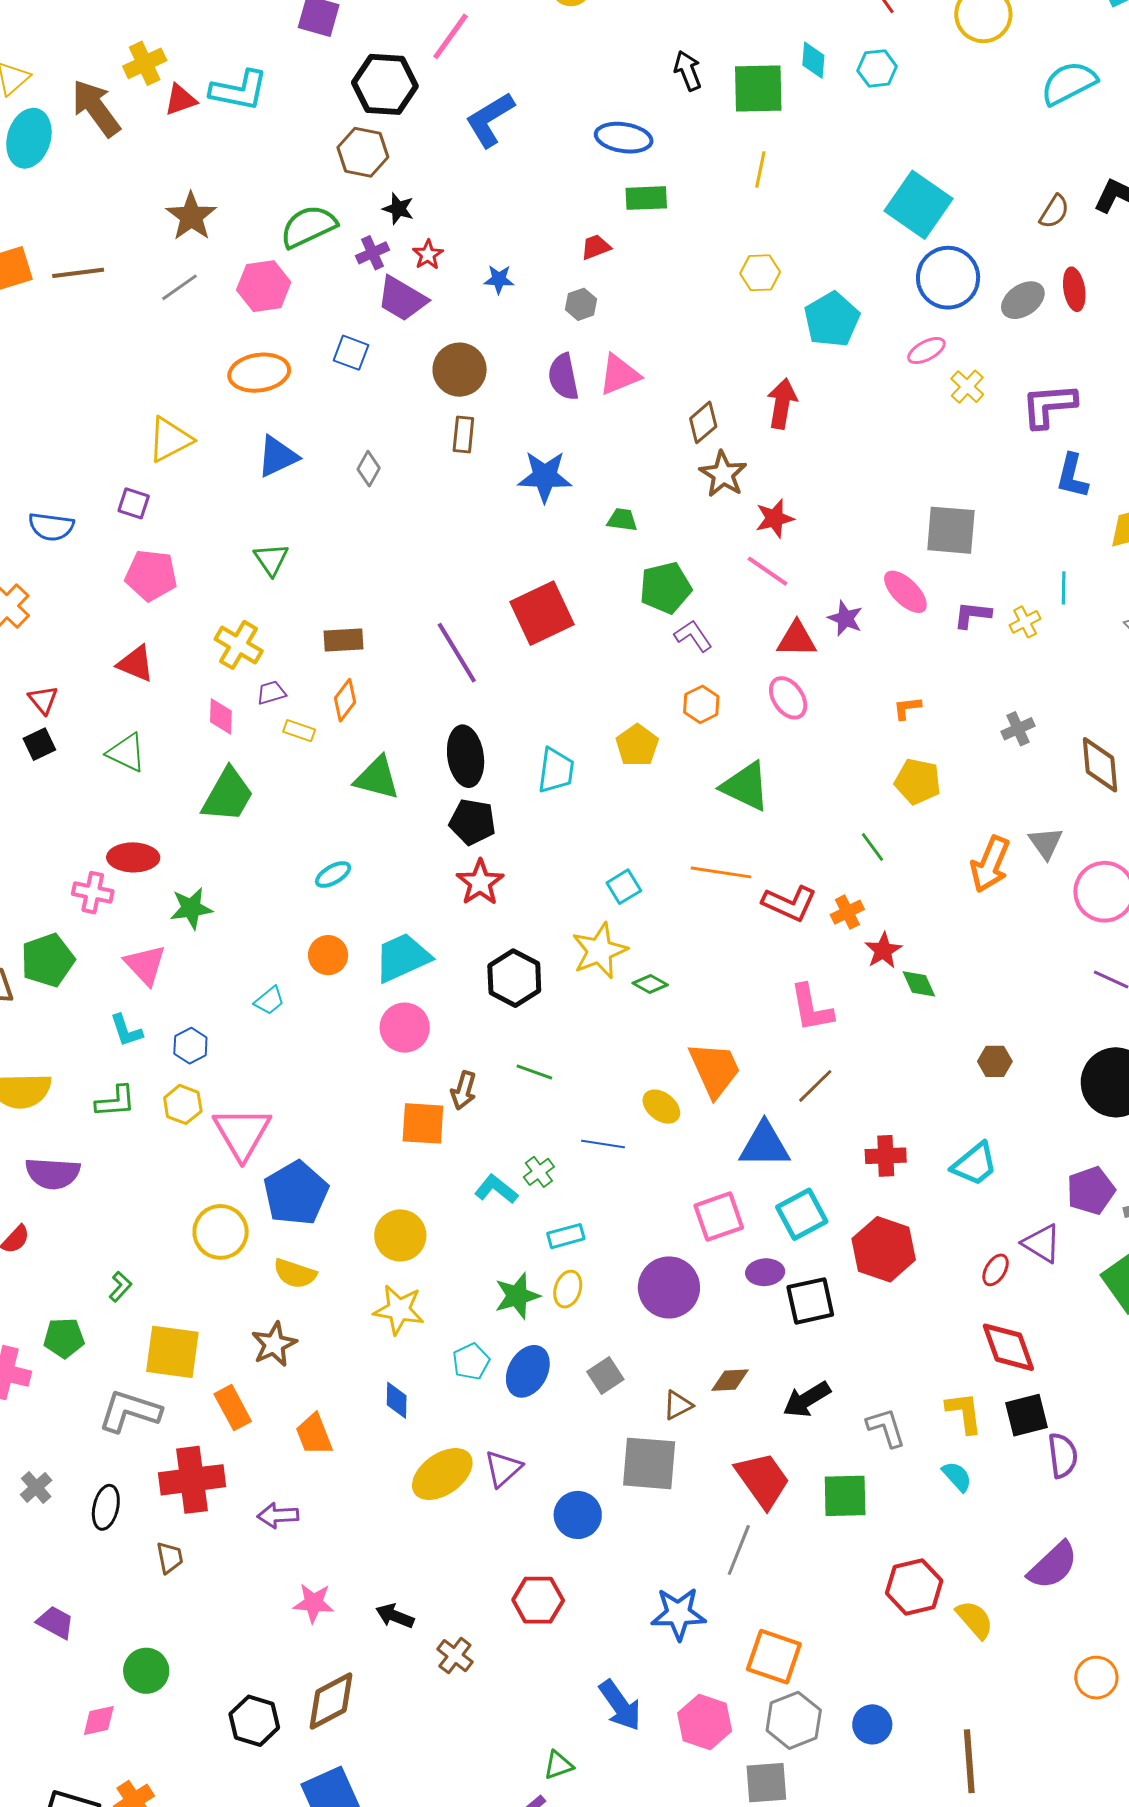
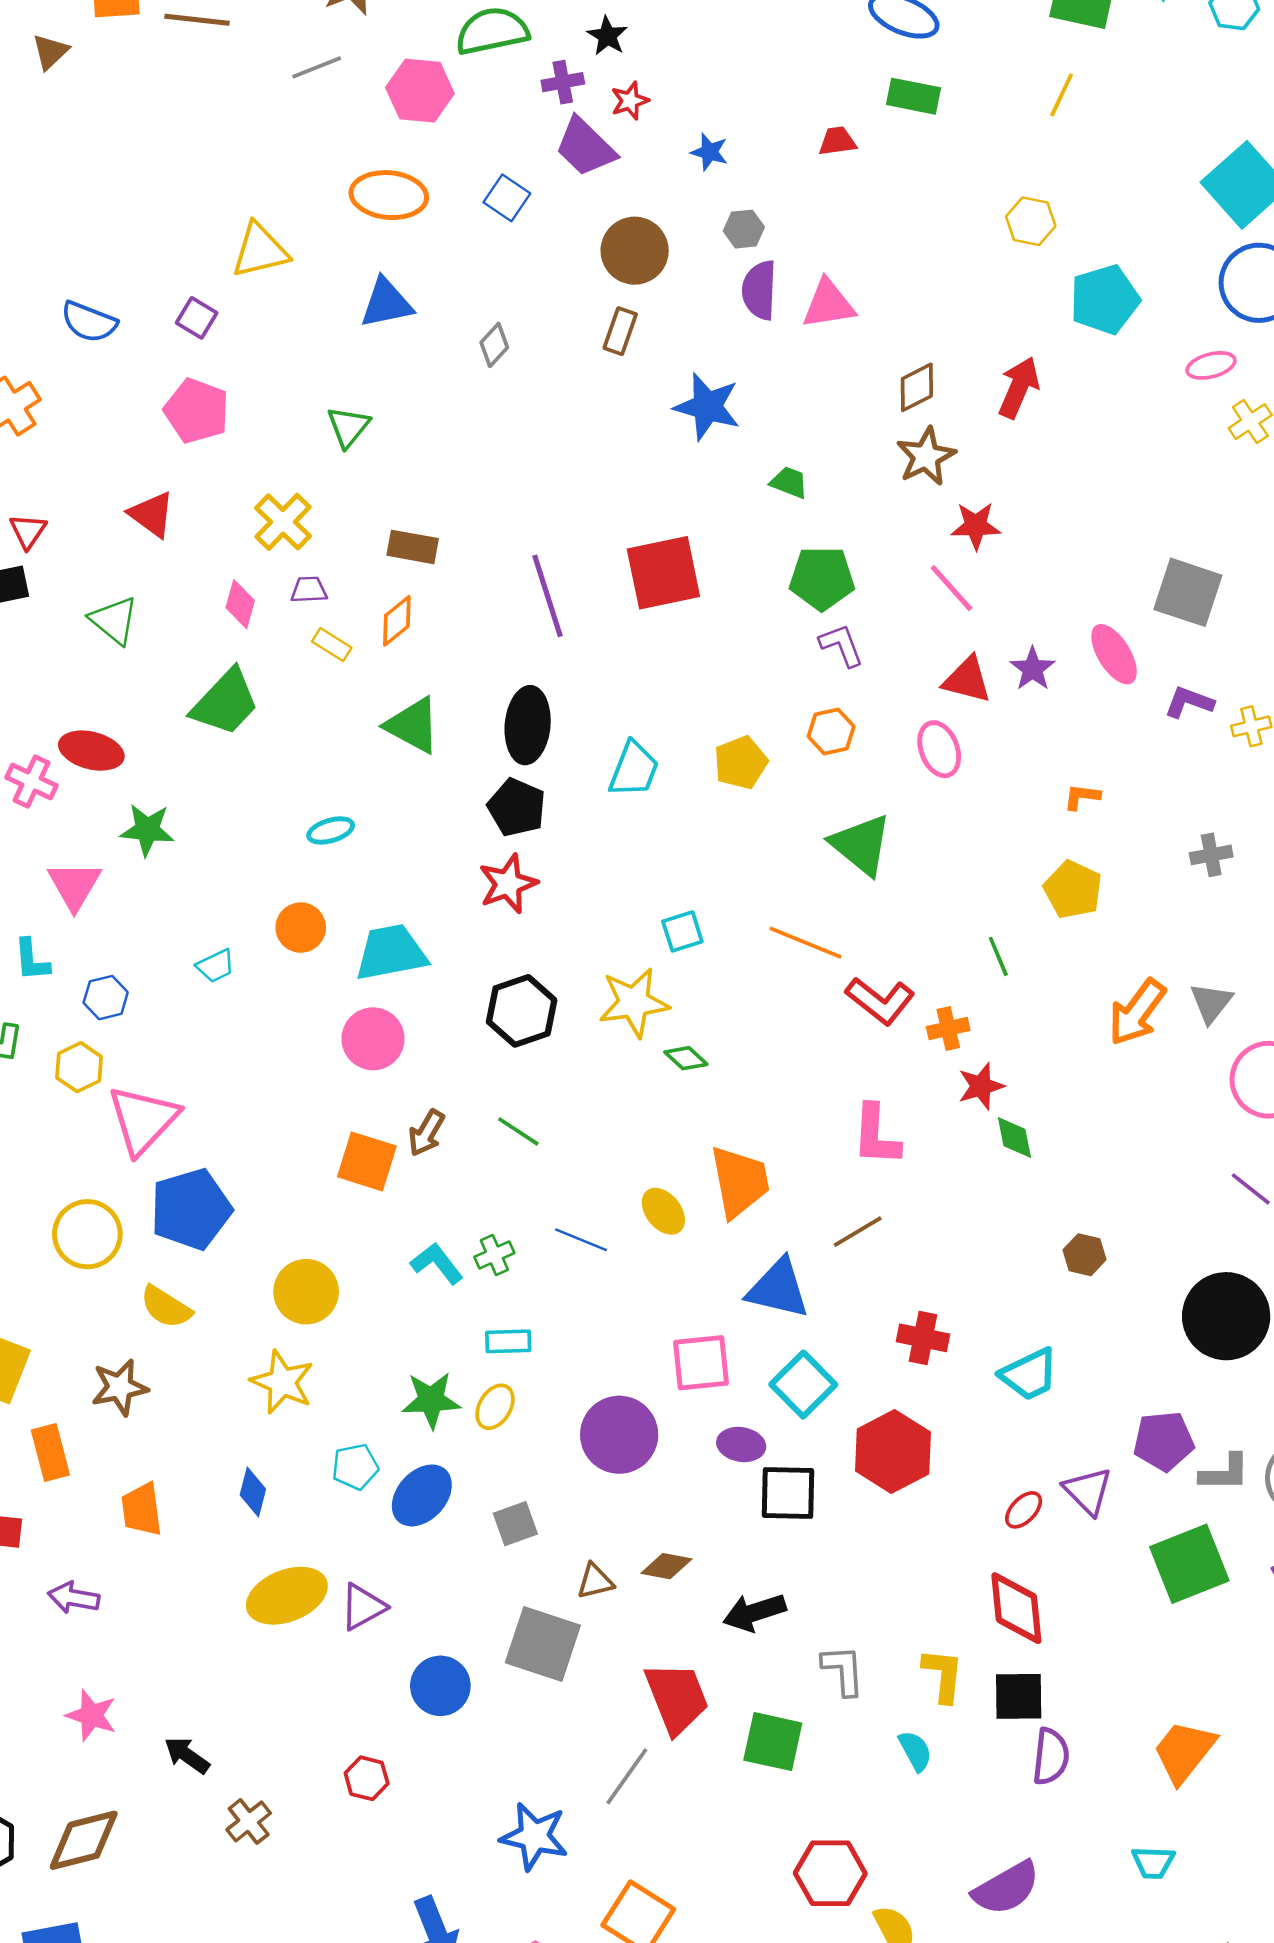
gray hexagon: (581, 304) -> (744, 229), moved
cyan square: (802, 1214) -> (803, 1385), turned -30
red hexagon: (538, 1600) -> (367, 1778), size x0.7

